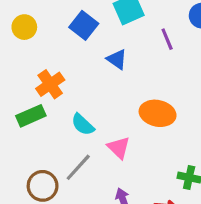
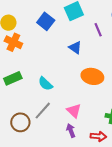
blue triangle: (117, 59) -> (75, 48), moved
orange cross: (50, 84) -> (13, 42), moved, turned -30
pink triangle: (119, 148) -> (74, 111), moved

